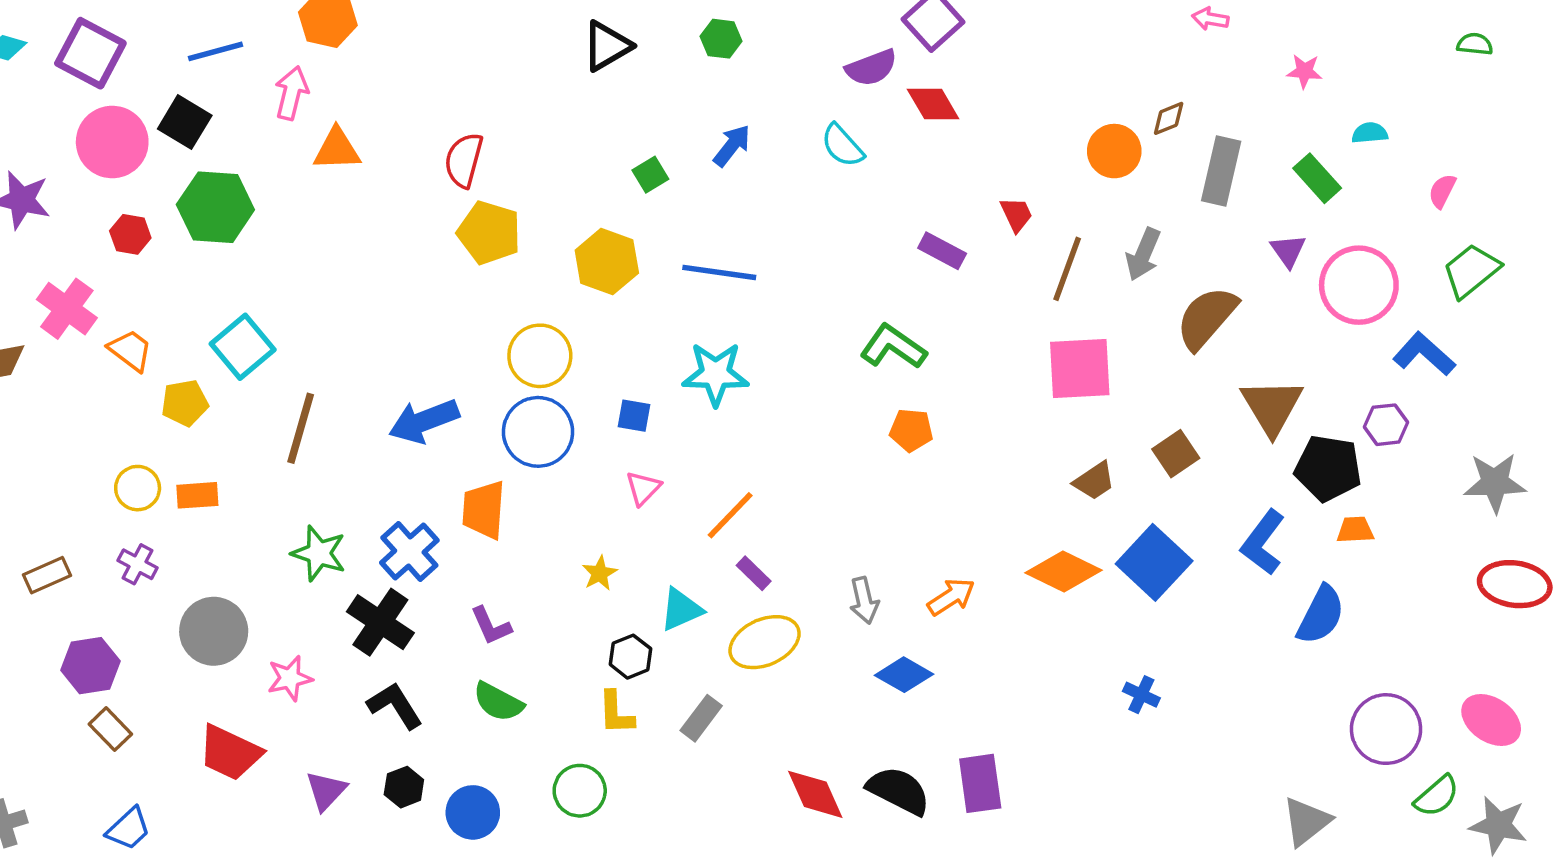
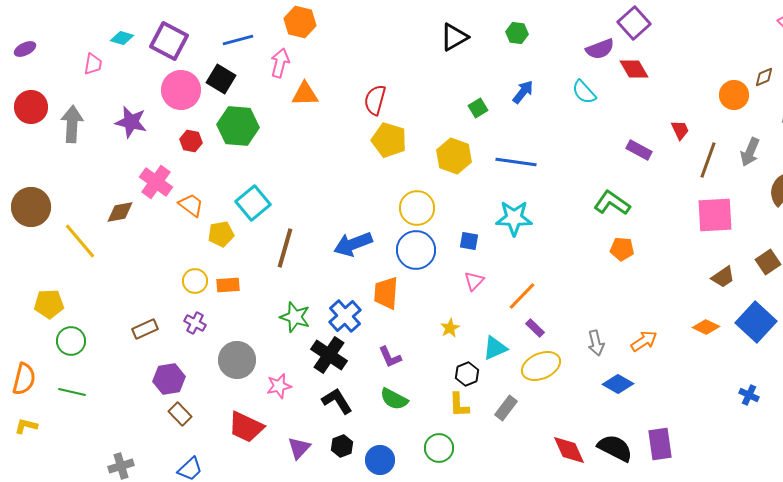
orange diamond: (1063, 571) -> (706, 327), size x0.7

